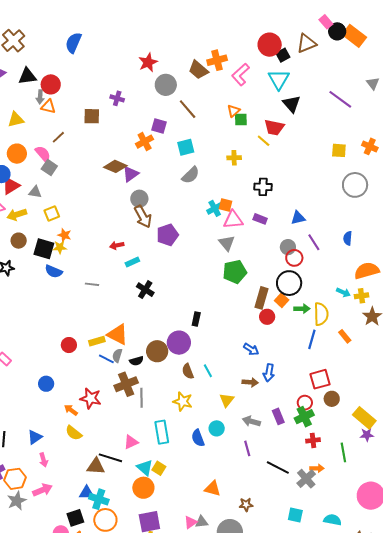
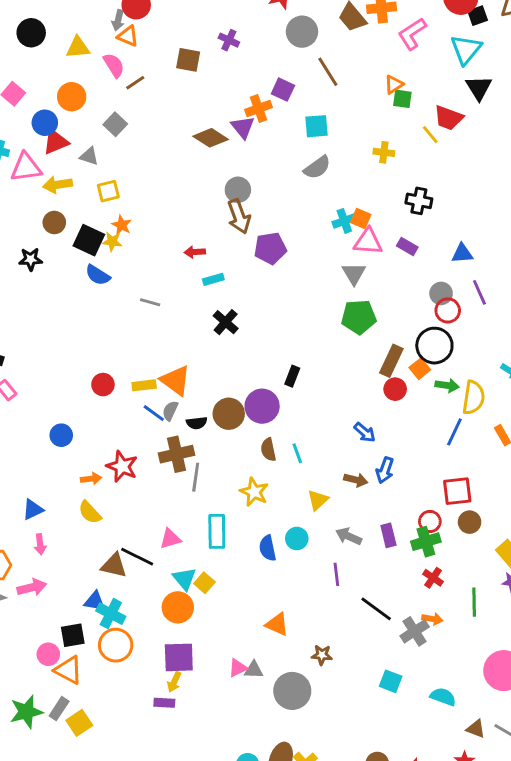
pink semicircle: (43, 154) -> (114, 65), moved
purple triangle: (131, 174) -> (243, 127), moved, turned -42
orange arrow: (71, 410) -> (91, 479), turned 128
red cross: (313, 440) -> (433, 578), turned 32

